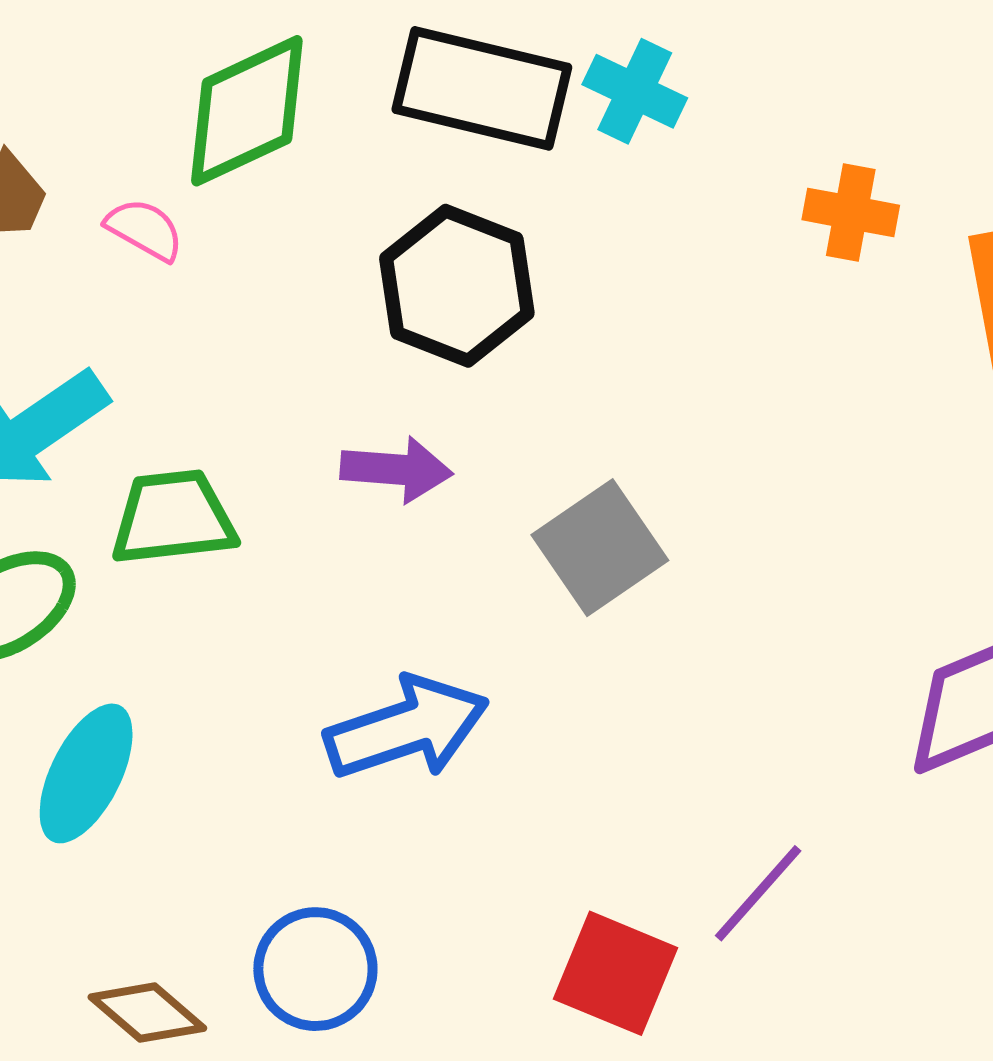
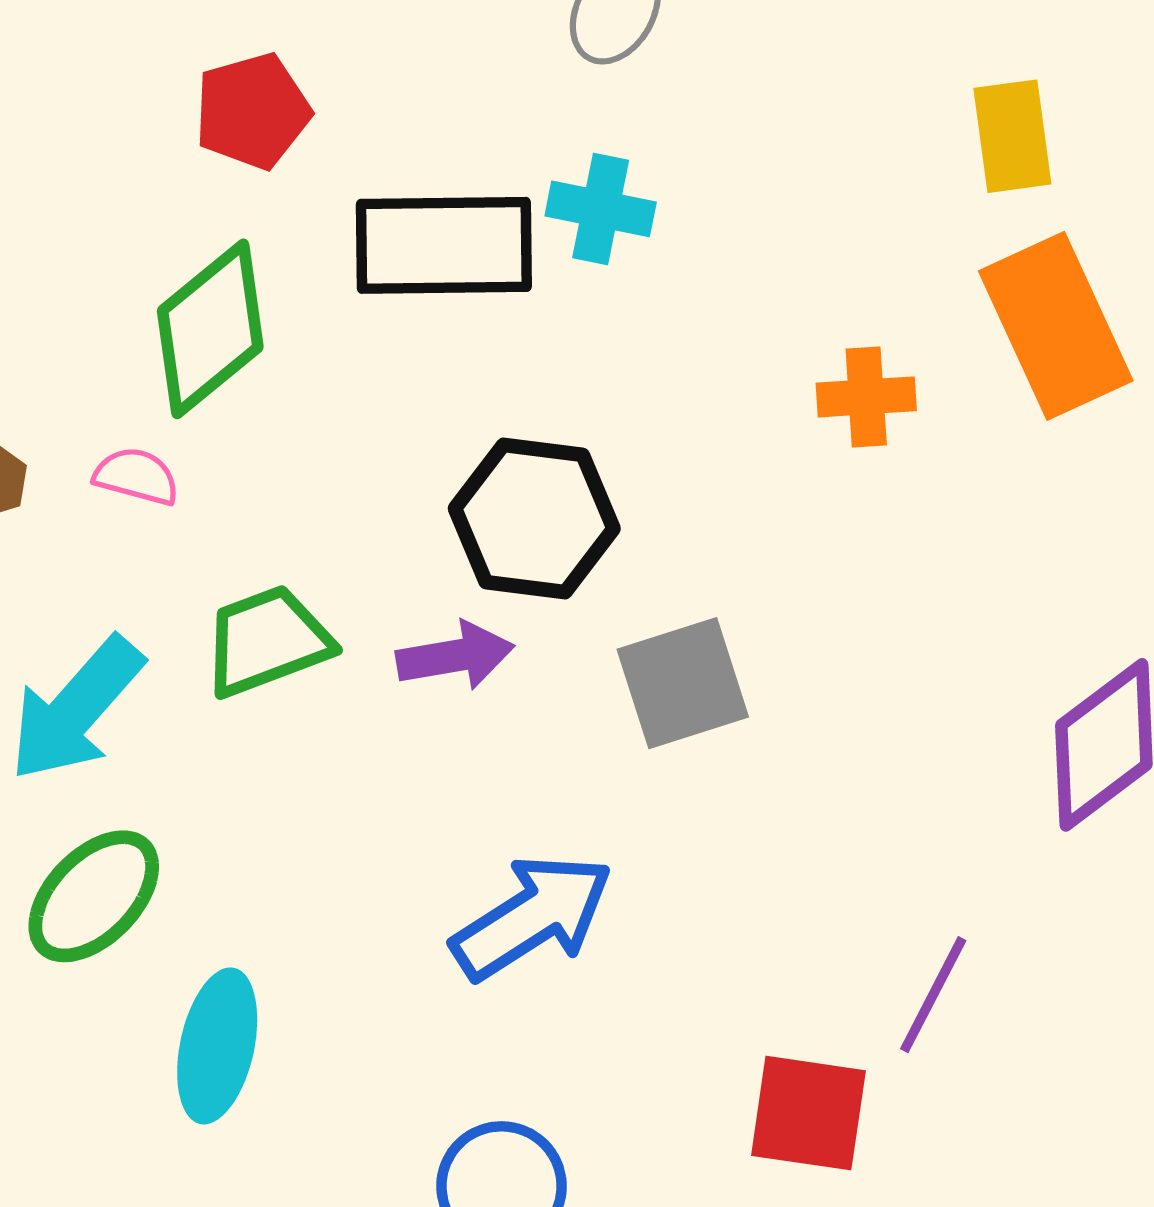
orange cross: (851, 213) -> (866, 397), moved
black hexagon: (457, 286) -> (534, 518), moved
green trapezoid: (173, 518) -> (267, 641), moved
gray square: (600, 548) -> (683, 683), turned 31

